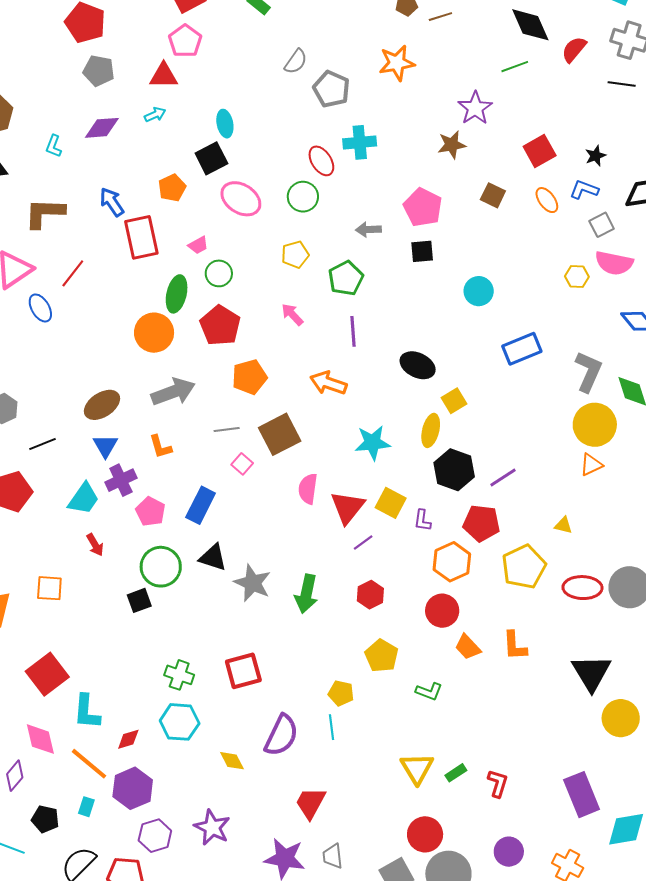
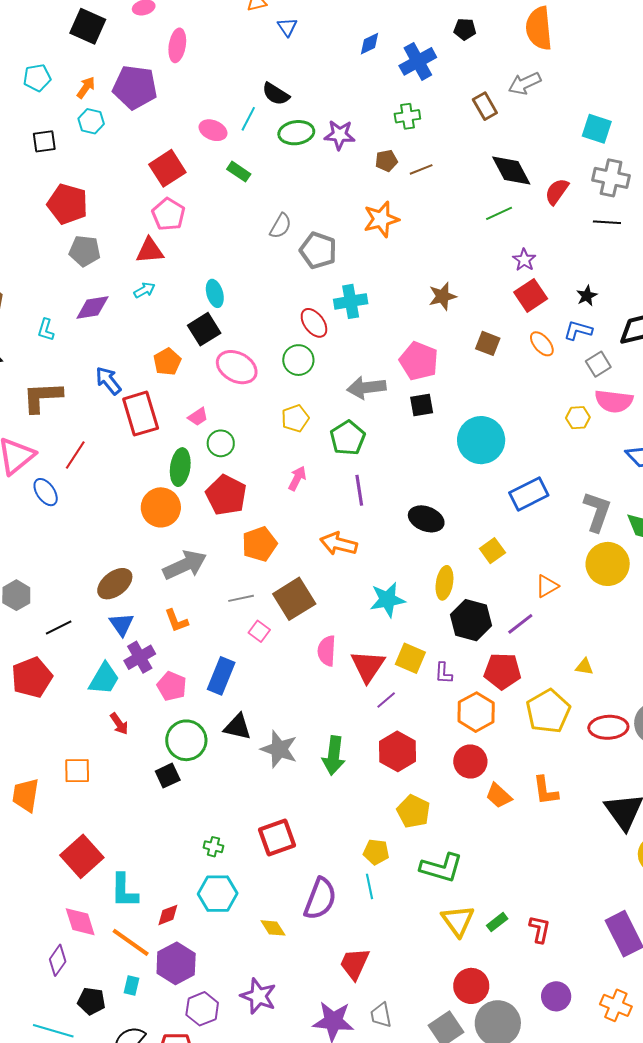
purple star: (475, 108) -> (524, 260), moved, size x0.7
gray arrow: (368, 230) -> (366, 388), size x1.5
cyan circle: (479, 291) -> (481, 440), size x1.6
pink arrow: (292, 315) -> (297, 478), turned 75
yellow square: (454, 401) -> (492, 551), moved
orange triangle: (591, 465) -> (547, 586), moved
red hexagon: (370, 595) -> (398, 751), size x1.4
green cross: (179, 675) -> (213, 847), size x0.7
green L-shape: (429, 691) -> (441, 868), moved, size x1.6

